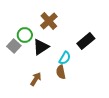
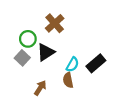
black rectangle: (86, 41) -> (96, 63), moved
gray square: (14, 46) -> (22, 58), moved

